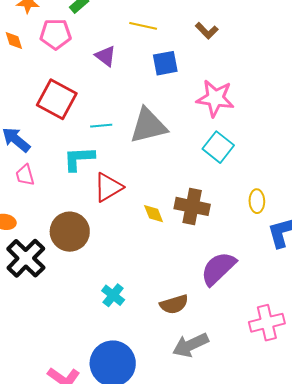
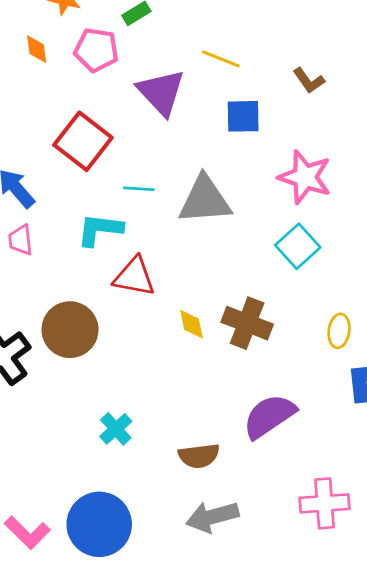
purple triangle: (105, 56) -> (161, 92), size x1.6
red triangle: (108, 187) -> (134, 277), turned 32

